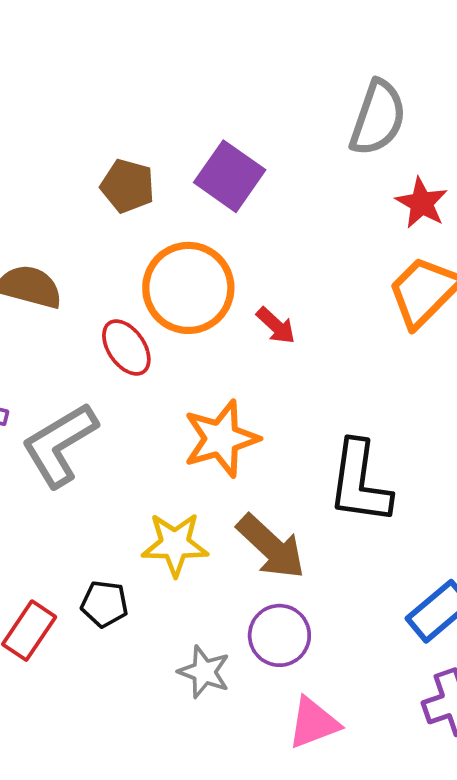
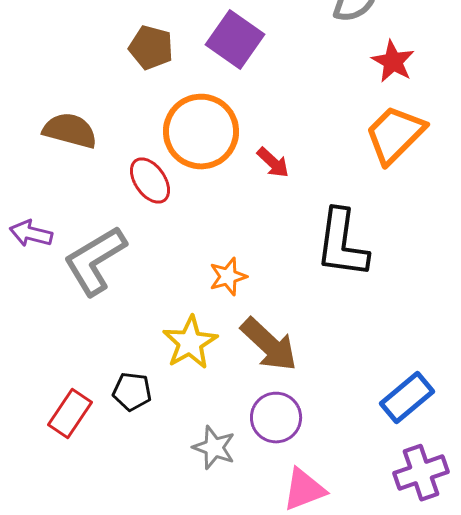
orange star: (221, 439) -> (228, 277), moved, size x0.6
black L-shape: (360, 482) -> (342, 244), moved
yellow star: (175, 544) -> (190, 343), turned -30

